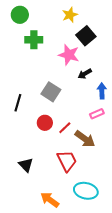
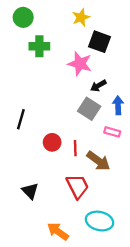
black square: (86, 36) -> (100, 42), turned -30
gray square: (51, 92) -> (89, 109), moved
pink rectangle: (97, 114) -> (112, 132), turned 40
red line: (65, 128) -> (75, 148), turned -48

